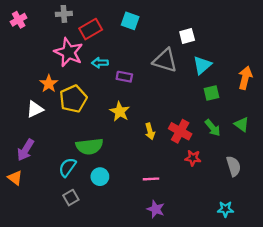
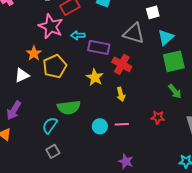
purple rectangle: (124, 77) -> (99, 47), size x1.5
green square: (211, 93) -> (174, 61), size x1.6
red cross: (180, 131) -> (122, 64), moved
cyan circle: (100, 177) -> (100, 126), moved
pink line: (151, 179) -> (122, 124), moved

